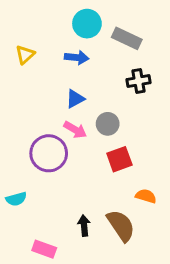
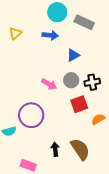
black cross: (139, 81) -> (92, 82), moved
blue triangle: (75, 99) -> (73, 55), moved
purple circle: (49, 153) -> (31, 115), moved
orange semicircle: (146, 196) -> (98, 119), moved, turned -48

